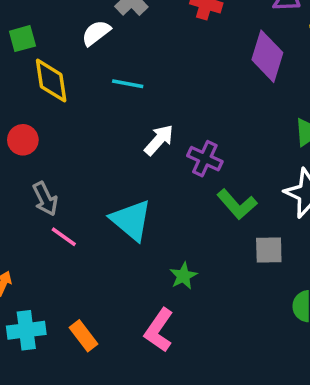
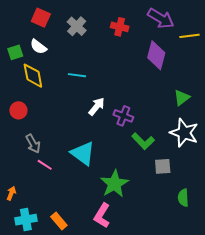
white semicircle: (96, 33) -> (38, 47), moved, turned -102
green star: (183, 276) -> (114, 184), size x1.8

